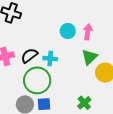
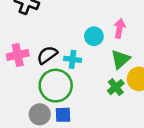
cyan circle: (68, 31) -> (94, 36), moved
green cross: (84, 103) -> (116, 87), moved

